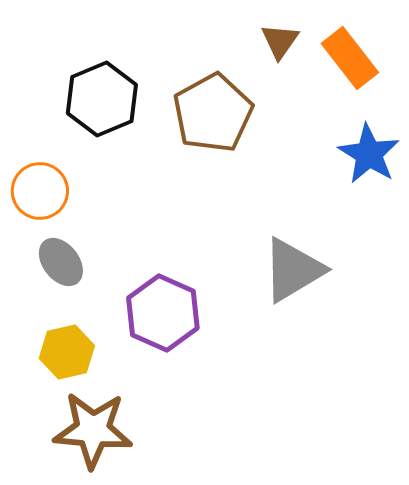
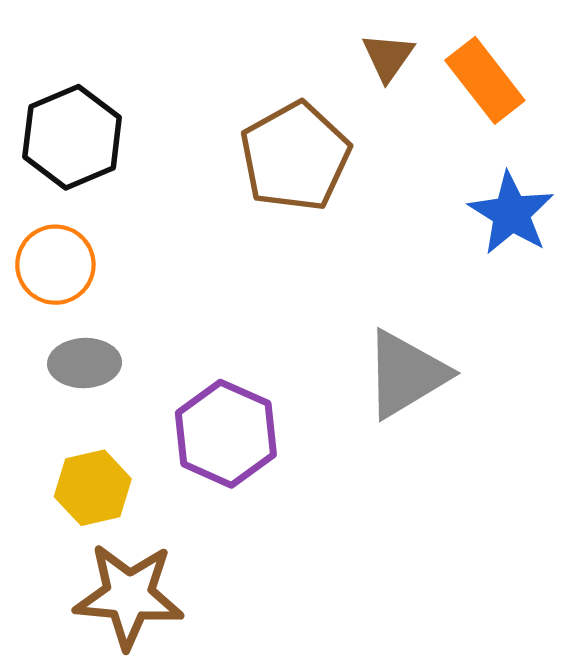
black hexagon: (102, 99) -> (72, 137), moved
gray ellipse: (61, 262) -> (85, 363), turned -54

